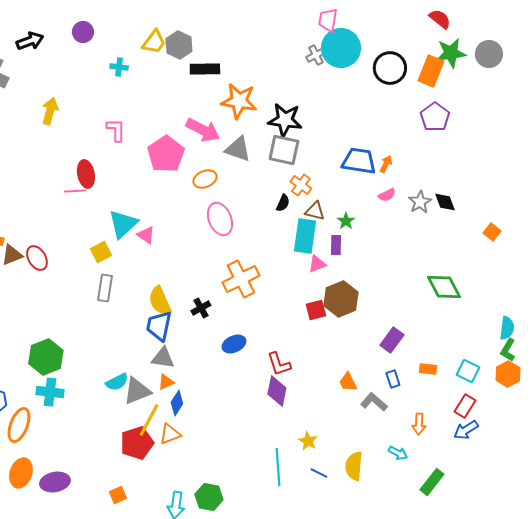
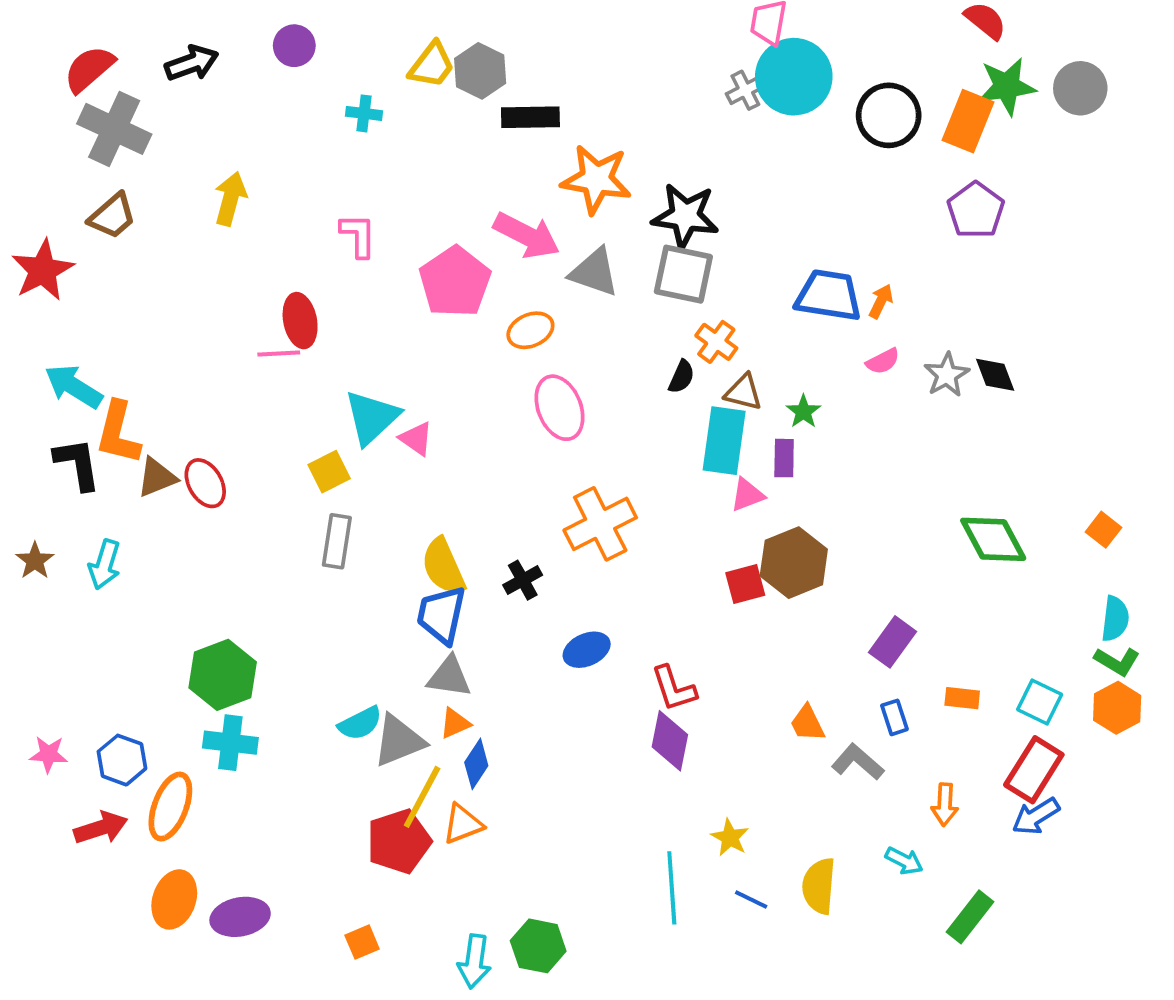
orange square: (492, 232) -> (1104, 530), moved
green L-shape: (508, 350) -> (1117, 661), turned -90
red rectangle: (465, 406) -> (1034, 770), size x1.4

